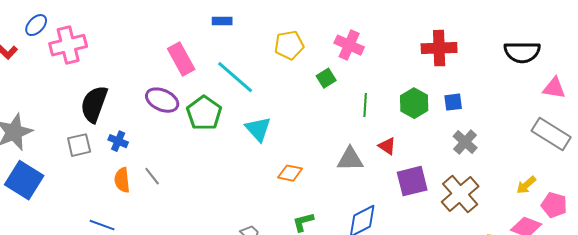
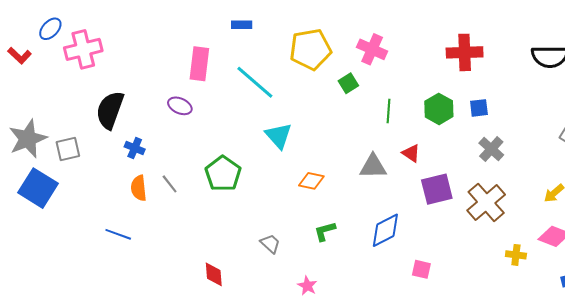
yellow pentagon: (289, 45) -> (310, 49), size x1.4
pink rectangle: (181, 59) -> (199, 64), turned 36
purple ellipse: (162, 100) -> (180, 106), size x0.7
green pentagon: (204, 113) -> (223, 174), moved
gray square: (79, 145) -> (68, 149), moved

